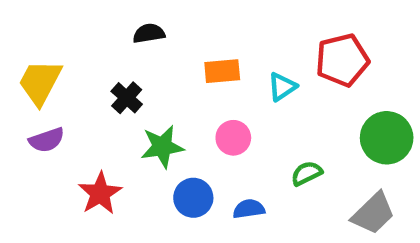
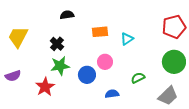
red pentagon: (342, 60) -> (174, 27), moved
purple semicircle: (47, 140) -> (13, 76), moved
green star: (162, 147) -> (60, 66), moved
blue circle: (193, 198) -> (87, 75), moved

